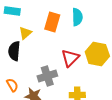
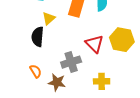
red triangle: (70, 58) -> (94, 44), turned -30

